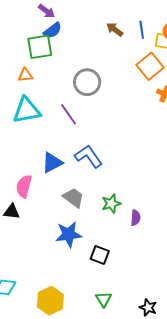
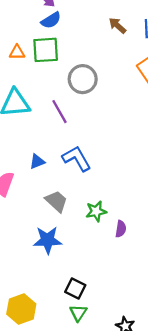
green square: (40, 47) -> (46, 50), moved
orange triangle: (25, 75) -> (17, 52), moved
blue triangle: (52, 163) -> (37, 162), size x0.7
black square: (100, 255) -> (75, 289), moved

